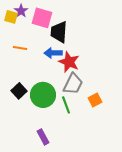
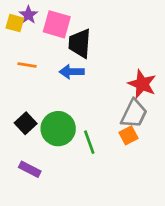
red star: (69, 62) -> (142, 84), moved
gray trapezoid: (73, 84) -> (134, 114), moved
purple rectangle: (43, 137) -> (30, 169), moved, turned -35

